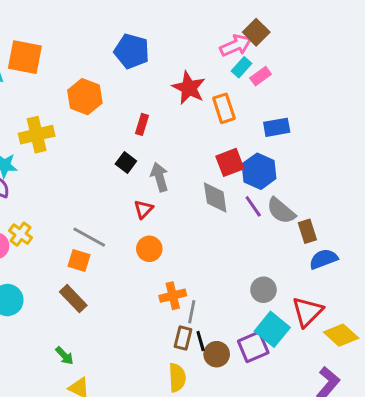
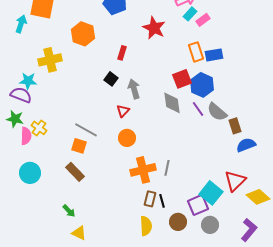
orange rectangle: (224, 108) -> (196, 52), moved
gray circle: (263, 290) -> (210, 225), moved
orange cross: (173, 296) -> (143, 170), size x1.4
gray line: (192, 312) -> (167, 168), moved
brown circle: (217, 354) -> (178, 222), moved

